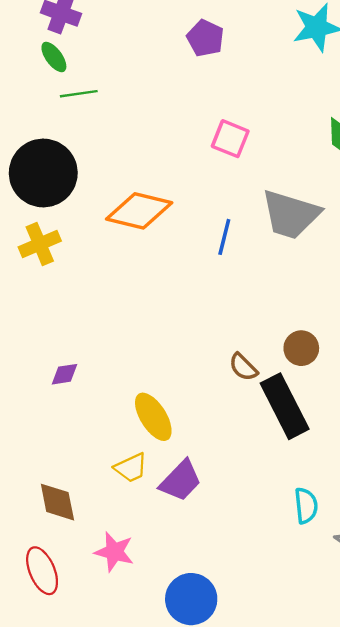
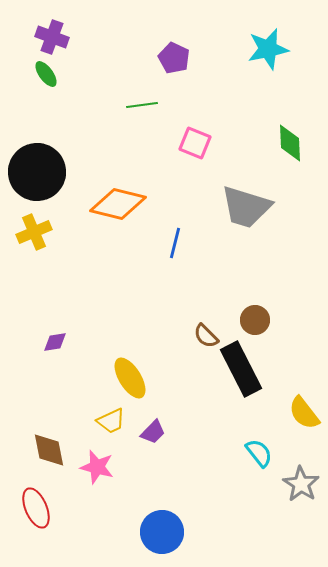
green line: (79, 94) -> (142, 105), moved
blue line: (224, 237) -> (175, 243), moved
purple trapezoid: (181, 481) -> (153, 432), size x0.7
cyan semicircle: (306, 506) -> (259, 453), turned -32
pink star: (114, 552) -> (97, 467), moved

